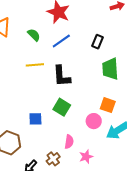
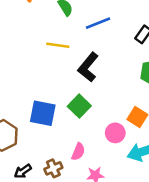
black L-shape: (62, 76) -> (88, 67), turned 30
blue square: (35, 119) -> (43, 113), size x1.5

